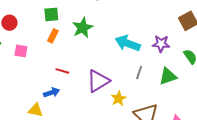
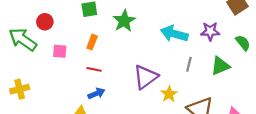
orange rectangle: (53, 36) -> (92, 42), moved
red line: (62, 71) -> (94, 69), moved

